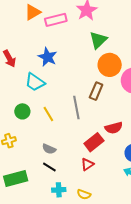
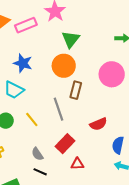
orange circle: (110, 65) -> (64, 66), moved
red rectangle: (94, 142) -> (65, 144), moved
gray semicircle: (49, 149) -> (37, 154), turned 40
red triangle: (87, 164) -> (77, 164), turned 40

